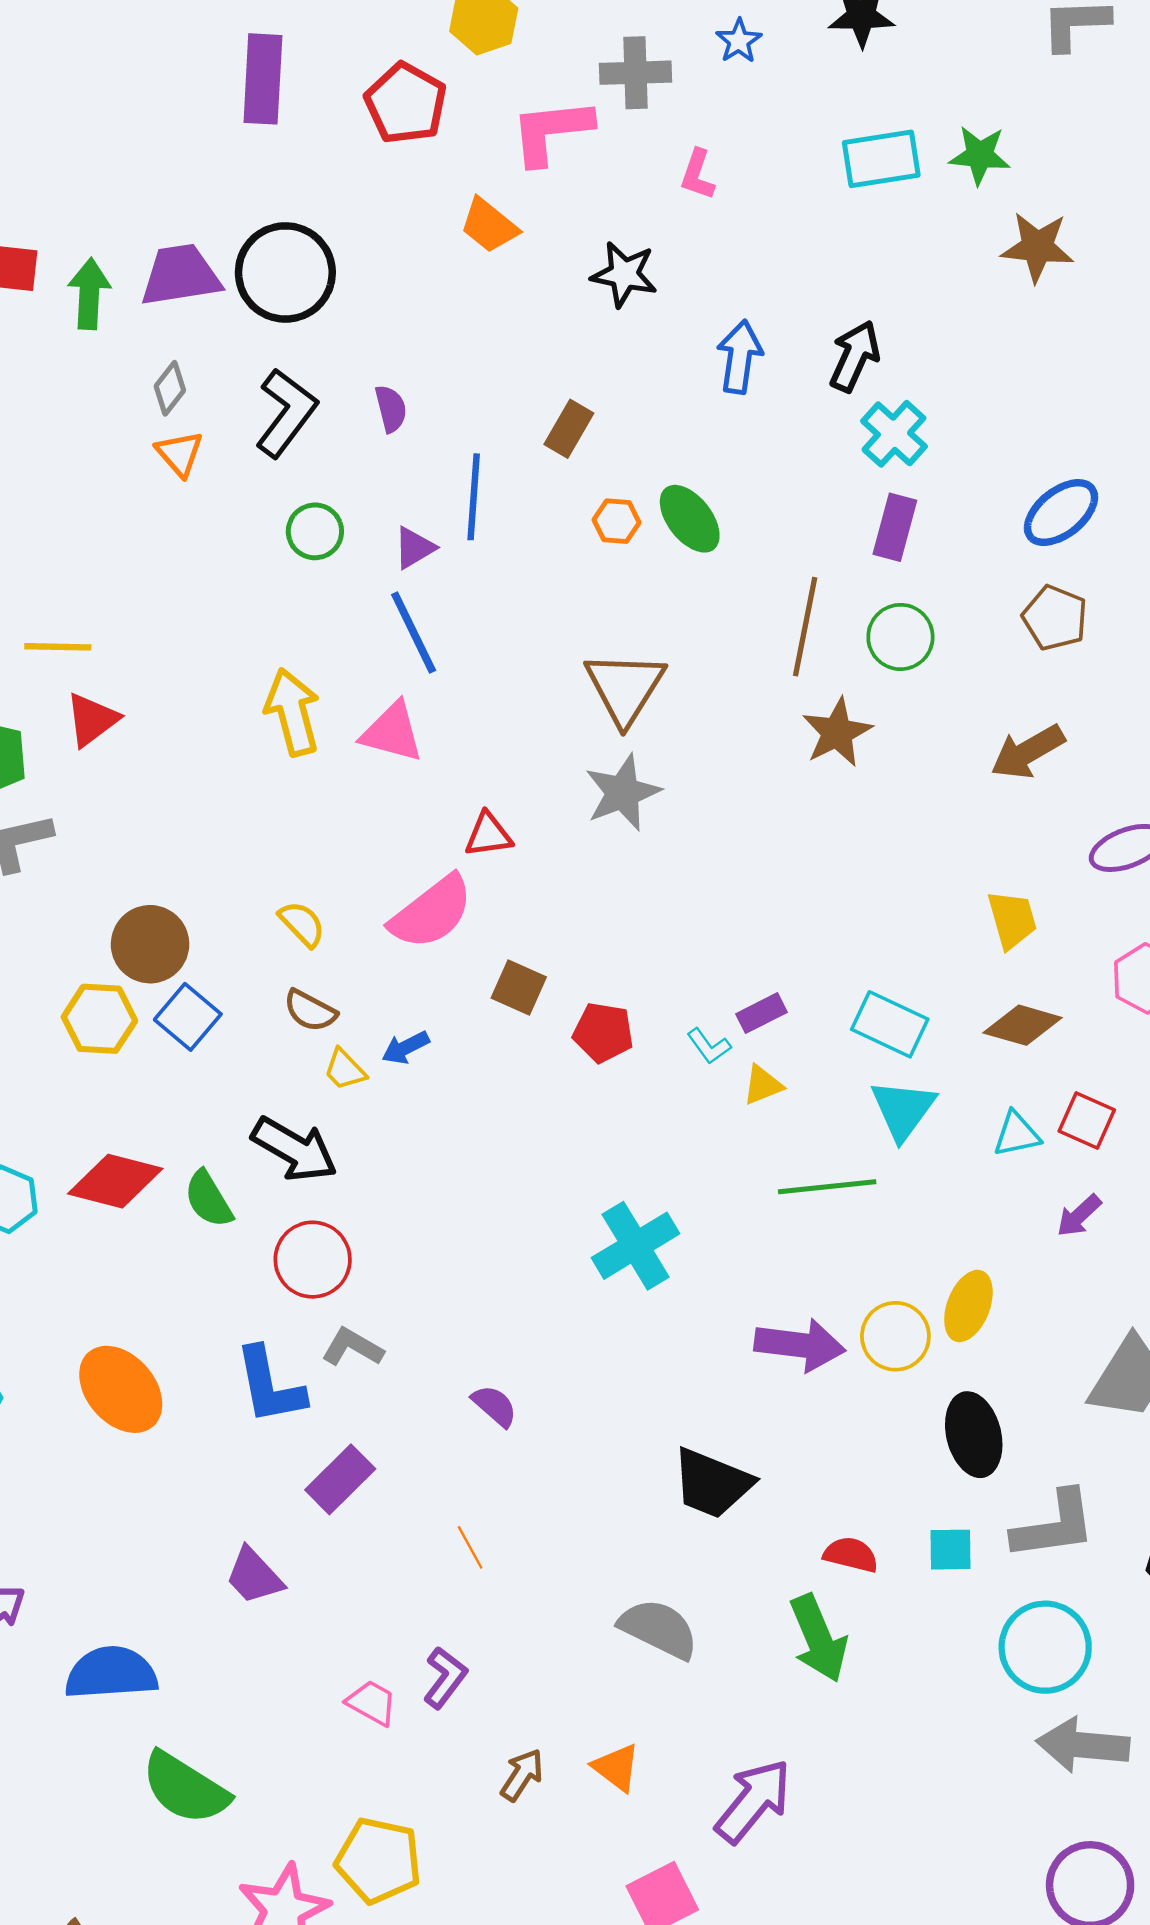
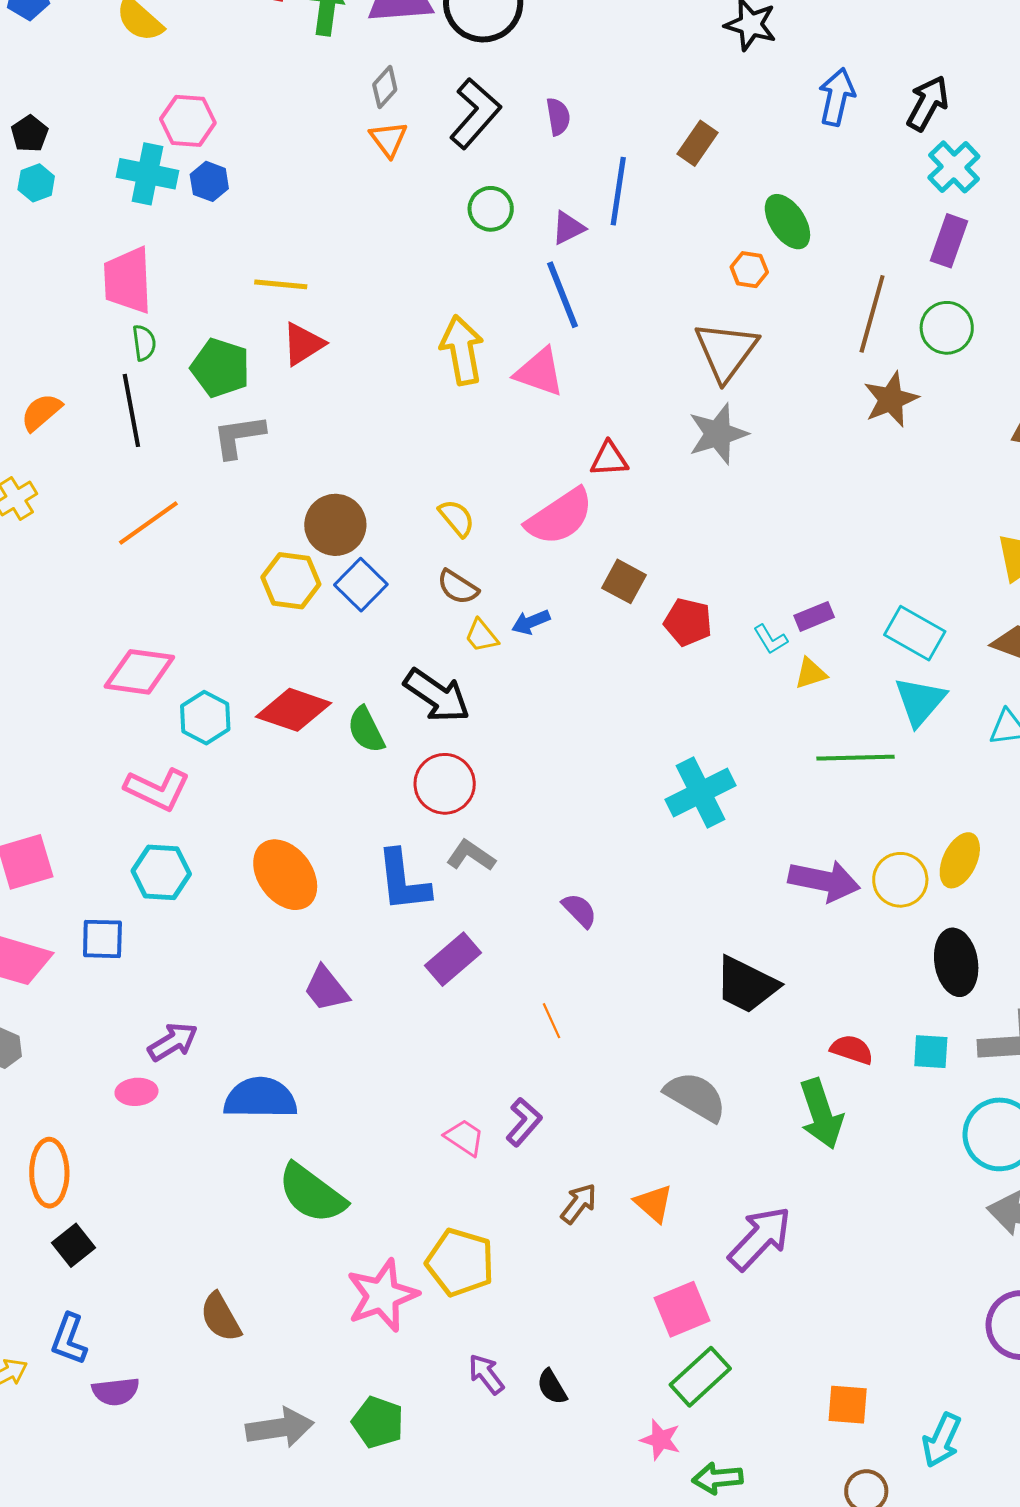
orange hexagon: (617, 521) -> (749, 270), moved
purple trapezoid: (254, 1576) -> (326, 989), moved

